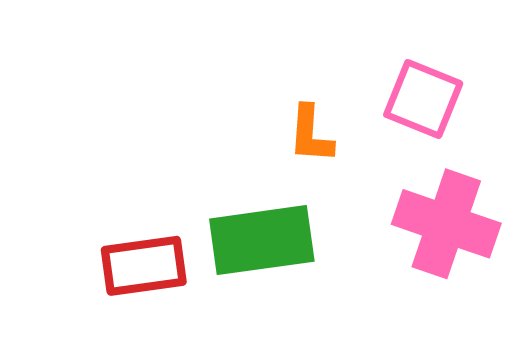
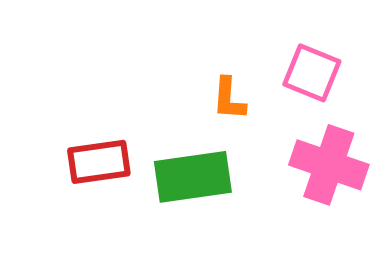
red rectangle: (144, 266) -> (99, 162), moved

